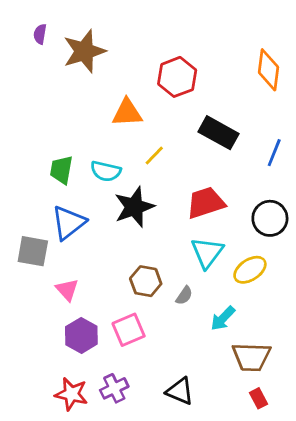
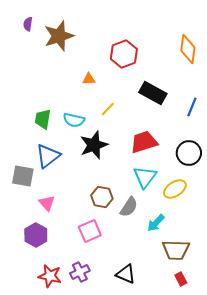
orange triangle: (127, 113) -> (89, 79), size x0.6
gray semicircle: (184, 295) -> (129, 207), size x1.5
purple hexagon: (81, 335) -> (36, 235), moved

